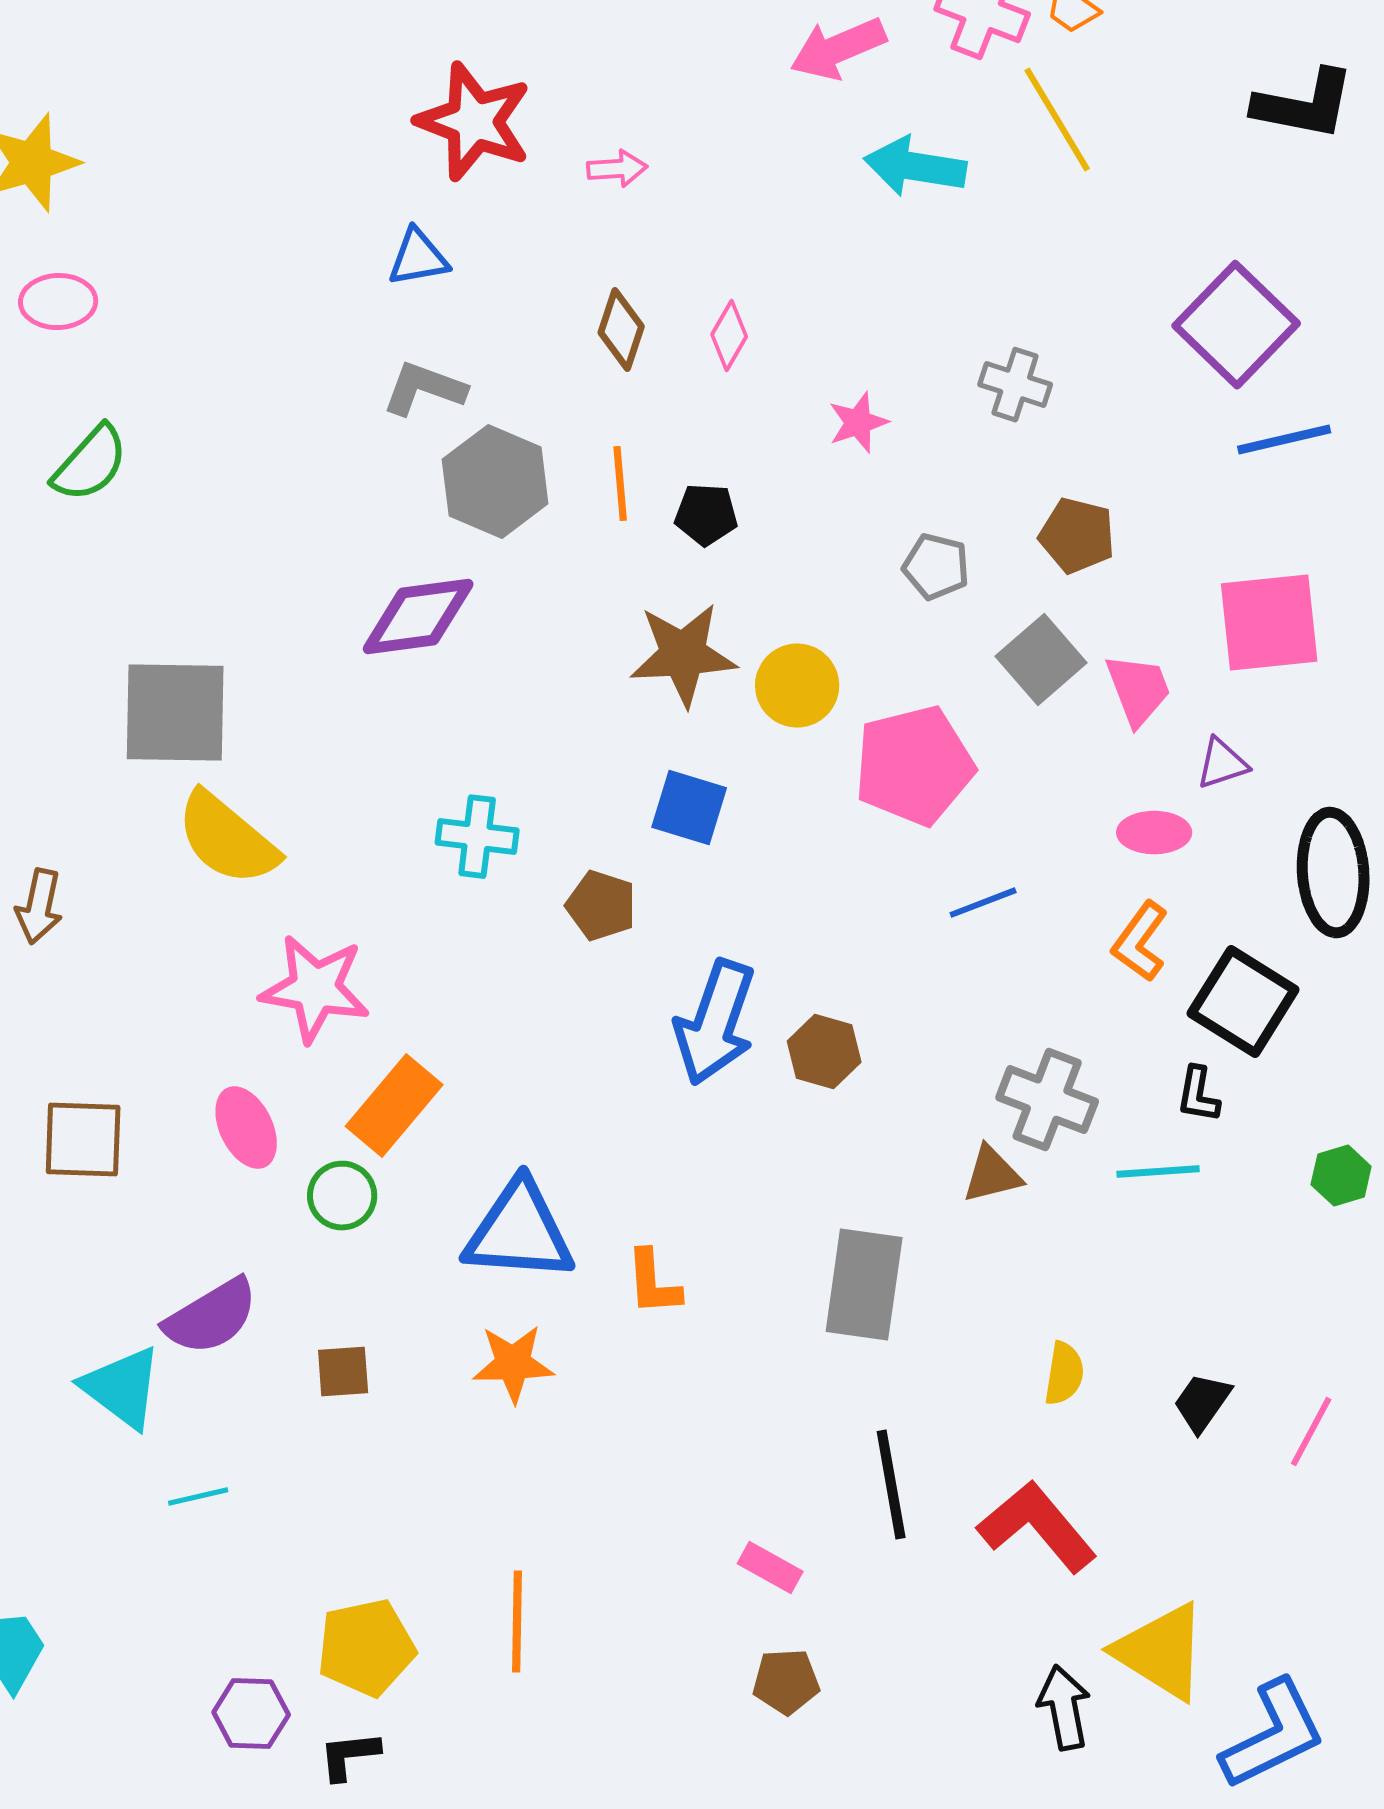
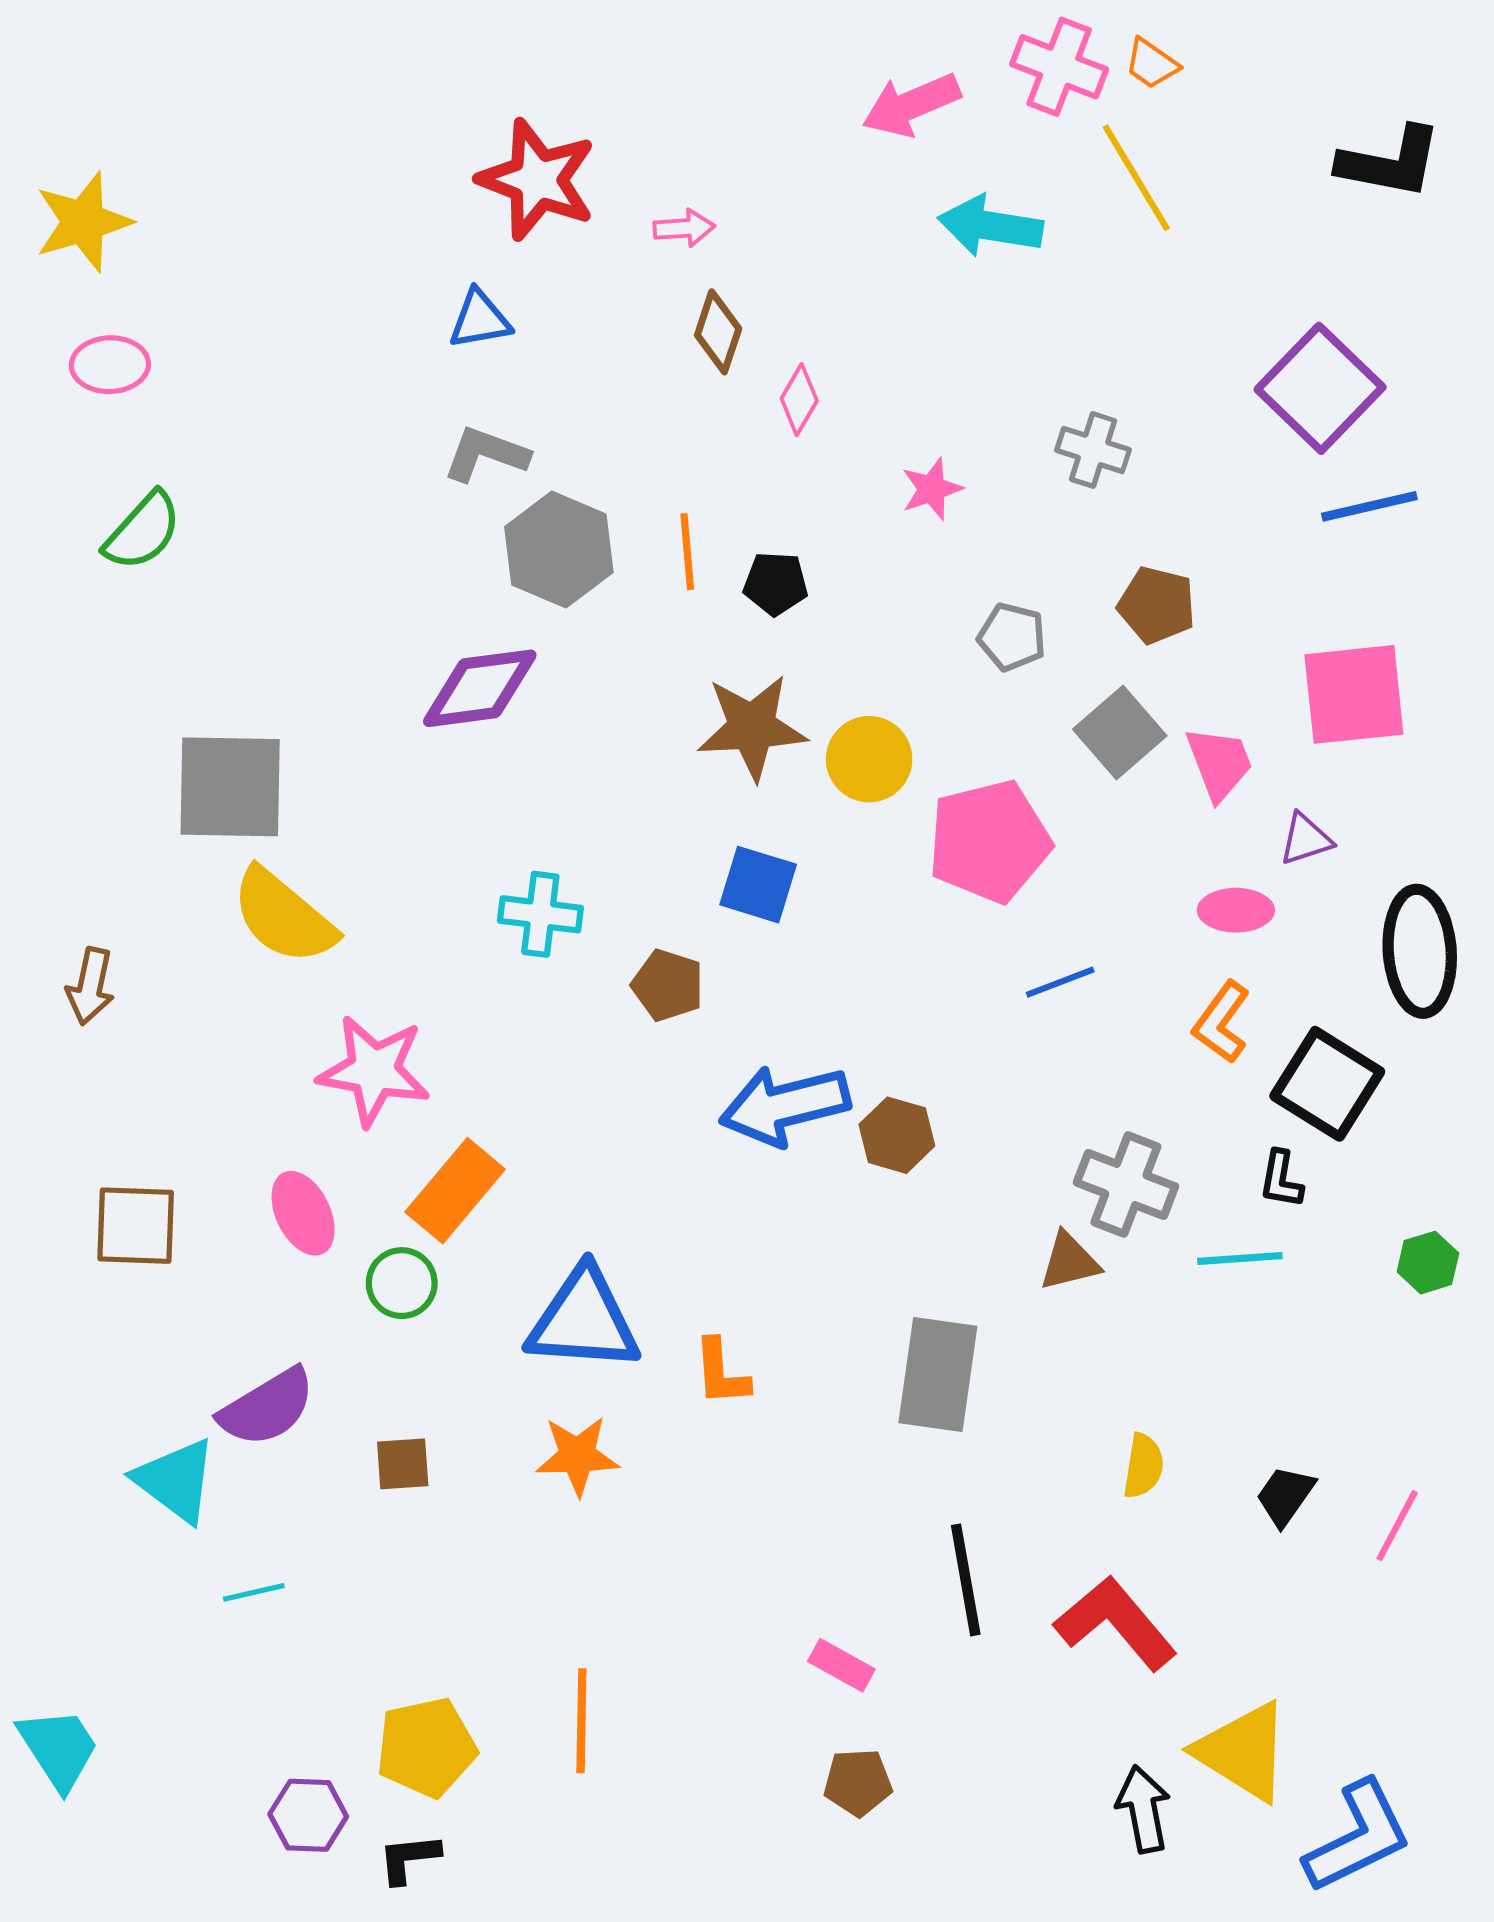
brown diamond: (621, 330) -> (718, 332), moved
blue arrow: (715, 1023) -> (785, 1105), turned 57

